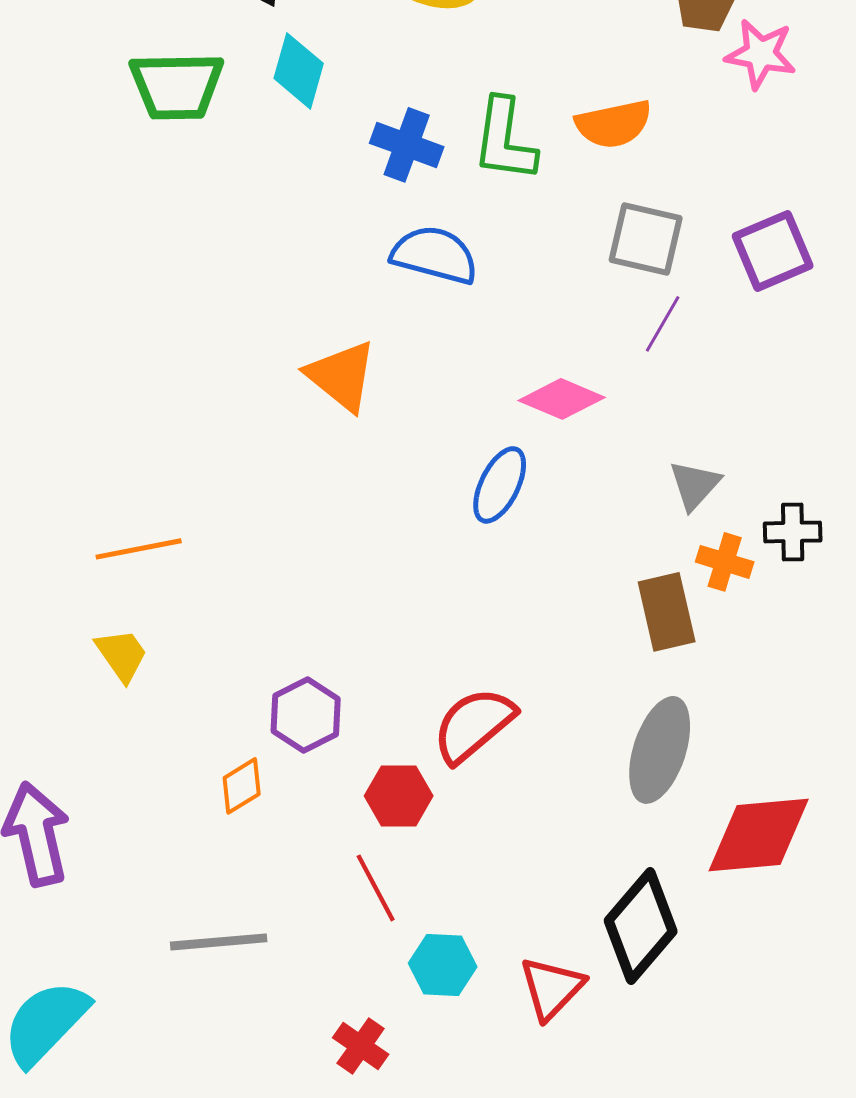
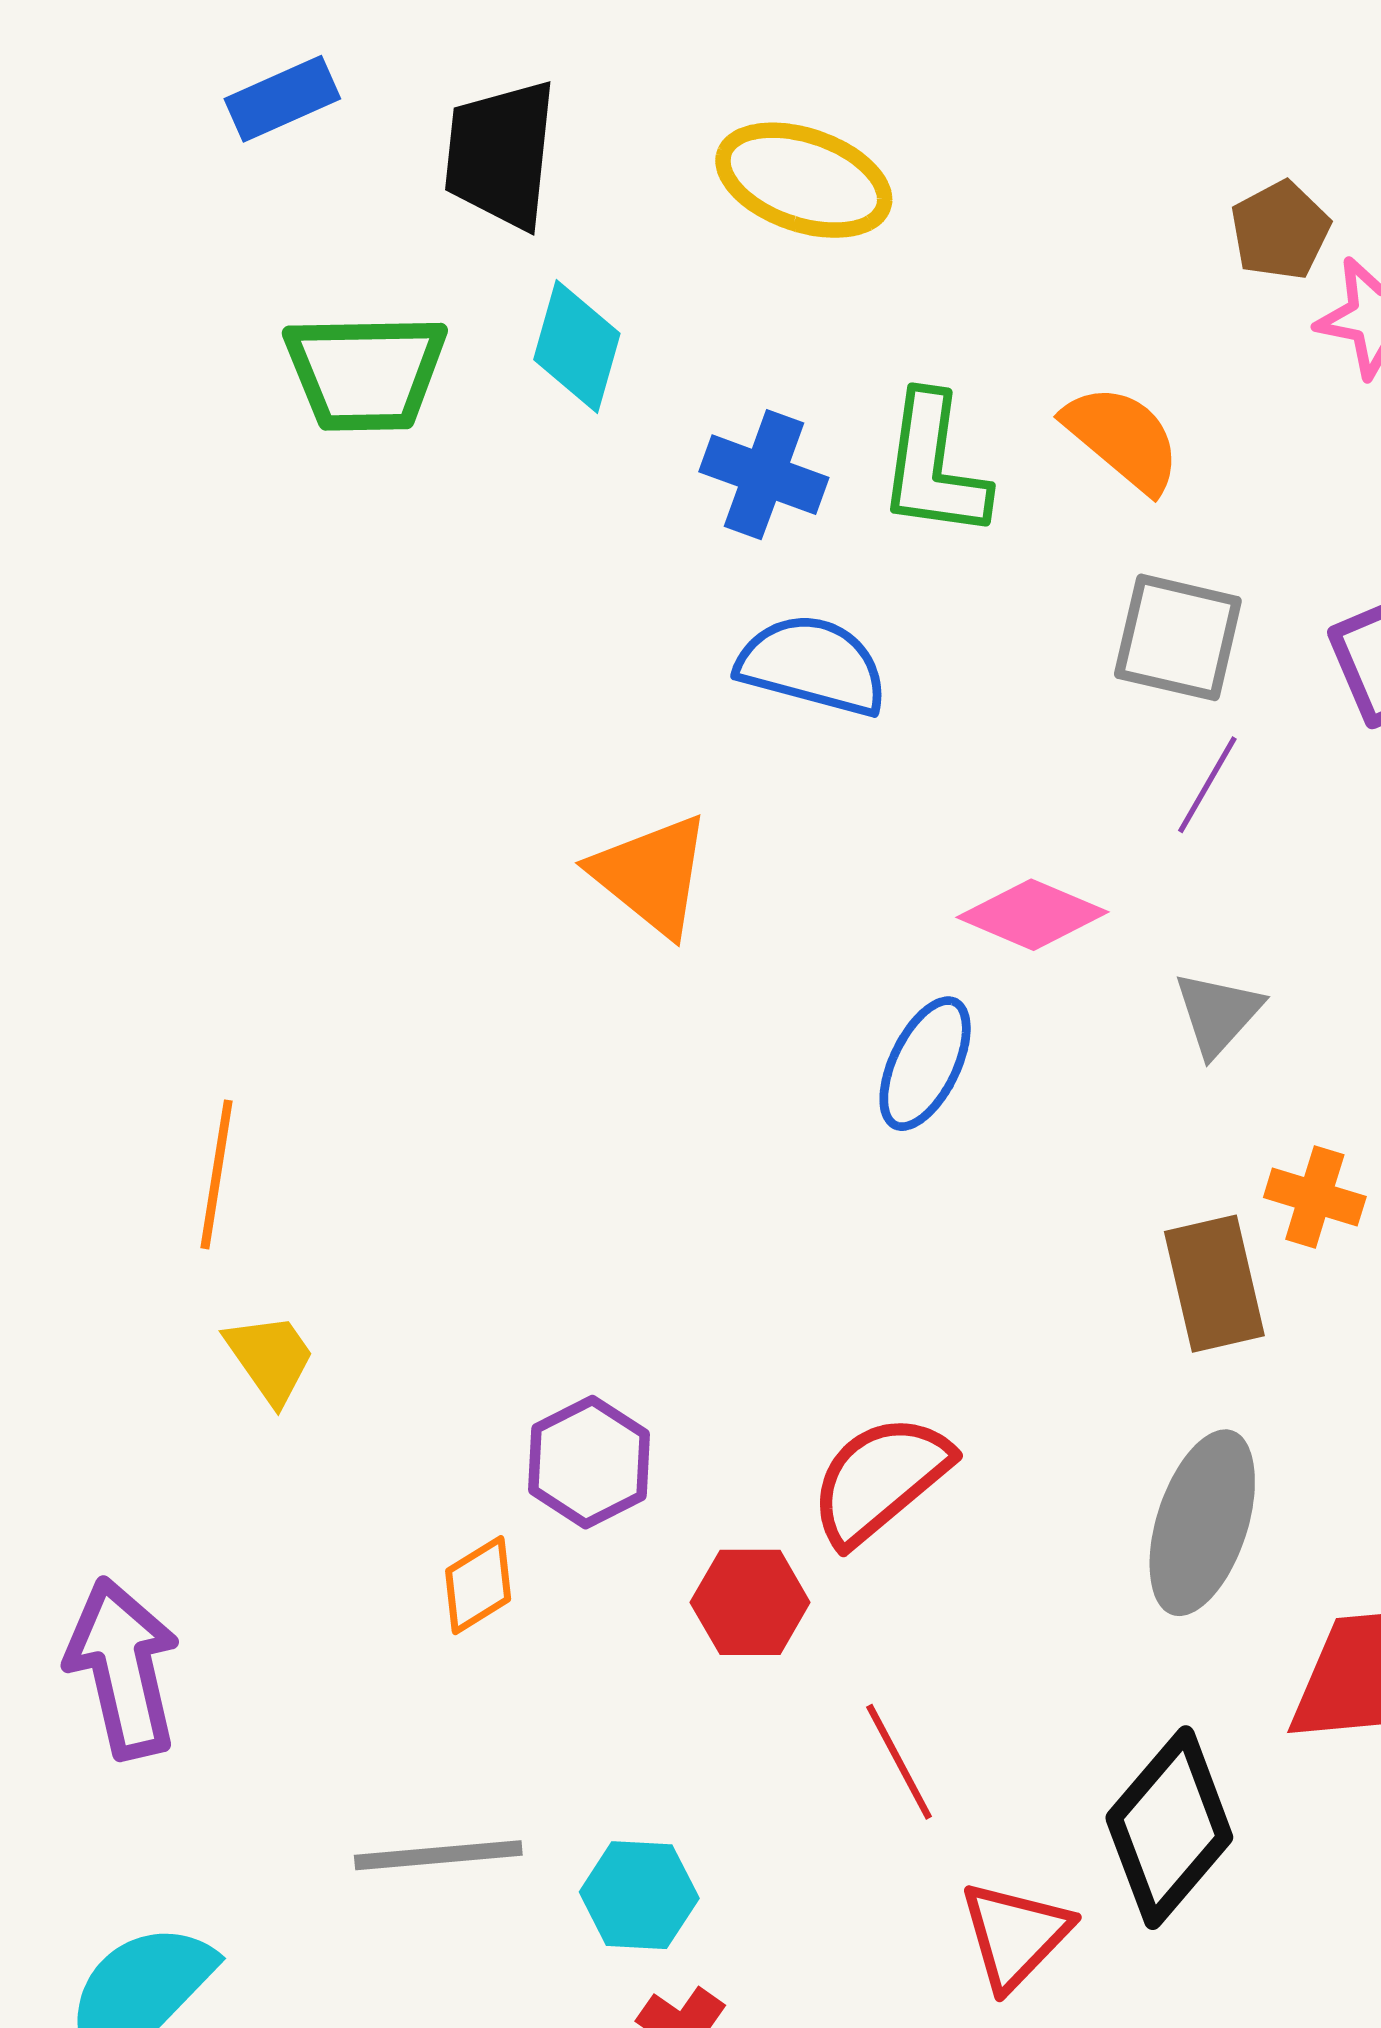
orange semicircle: (614, 124) -> (1123, 438), turned -128
gray triangle: (695, 485) -> (1218, 1013), moved
orange line: (139, 549) -> (217, 1174), moved, turned -70
red line: (376, 888) -> (899, 1762), moved
cyan hexagon: (443, 965) -> (639, 1895), moved

